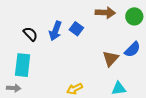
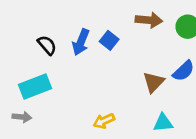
cyan rectangle: (23, 65) -> (35, 86), turned 60

